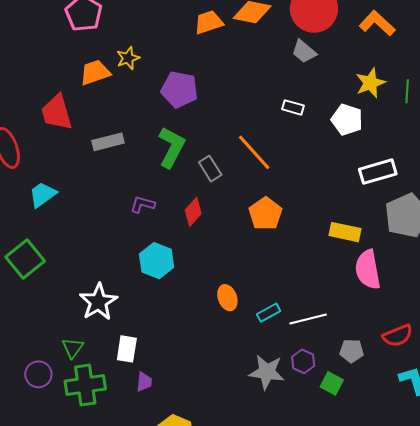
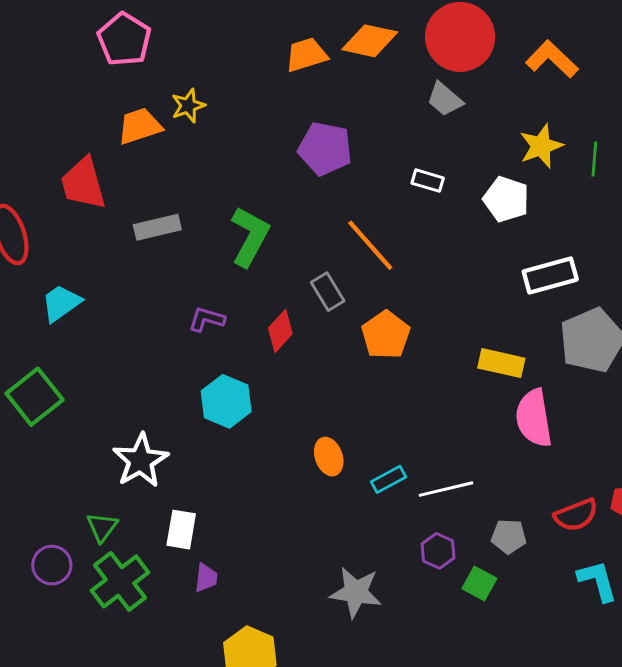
purple pentagon: (179, 90) -> (325, 149), moved
gray rectangle: (210, 169) -> (328, 292), moved
gray star: (267, 372) -> (356, 592), moved
green cross: (85, 385) -> (120, 581), turned -30

